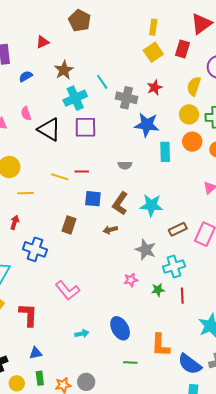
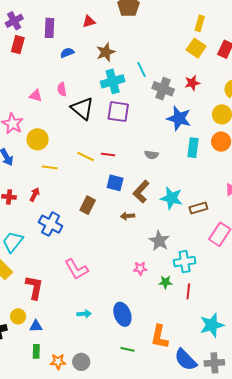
yellow square: (153, 52) -> (196, 48), turned -30
brown rectangle: (178, 229) -> (198, 208), moved
yellow circle: (17, 383) -> (18, 316), moved

